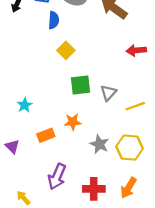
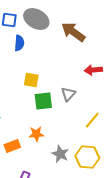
yellow square: (66, 50) -> (31, 80), moved, turned -35
gray triangle: (108, 93) -> (68, 94), moved
yellow line: (135, 106) -> (92, 120), turned -30

